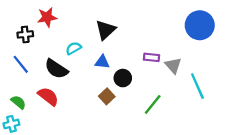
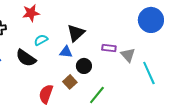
red star: (47, 17) -> (31, 13), moved
black triangle: (106, 30) -> (76, 33), moved
red semicircle: (48, 96) -> (46, 94), moved, turned -108
green line: (153, 104) -> (97, 95), moved

